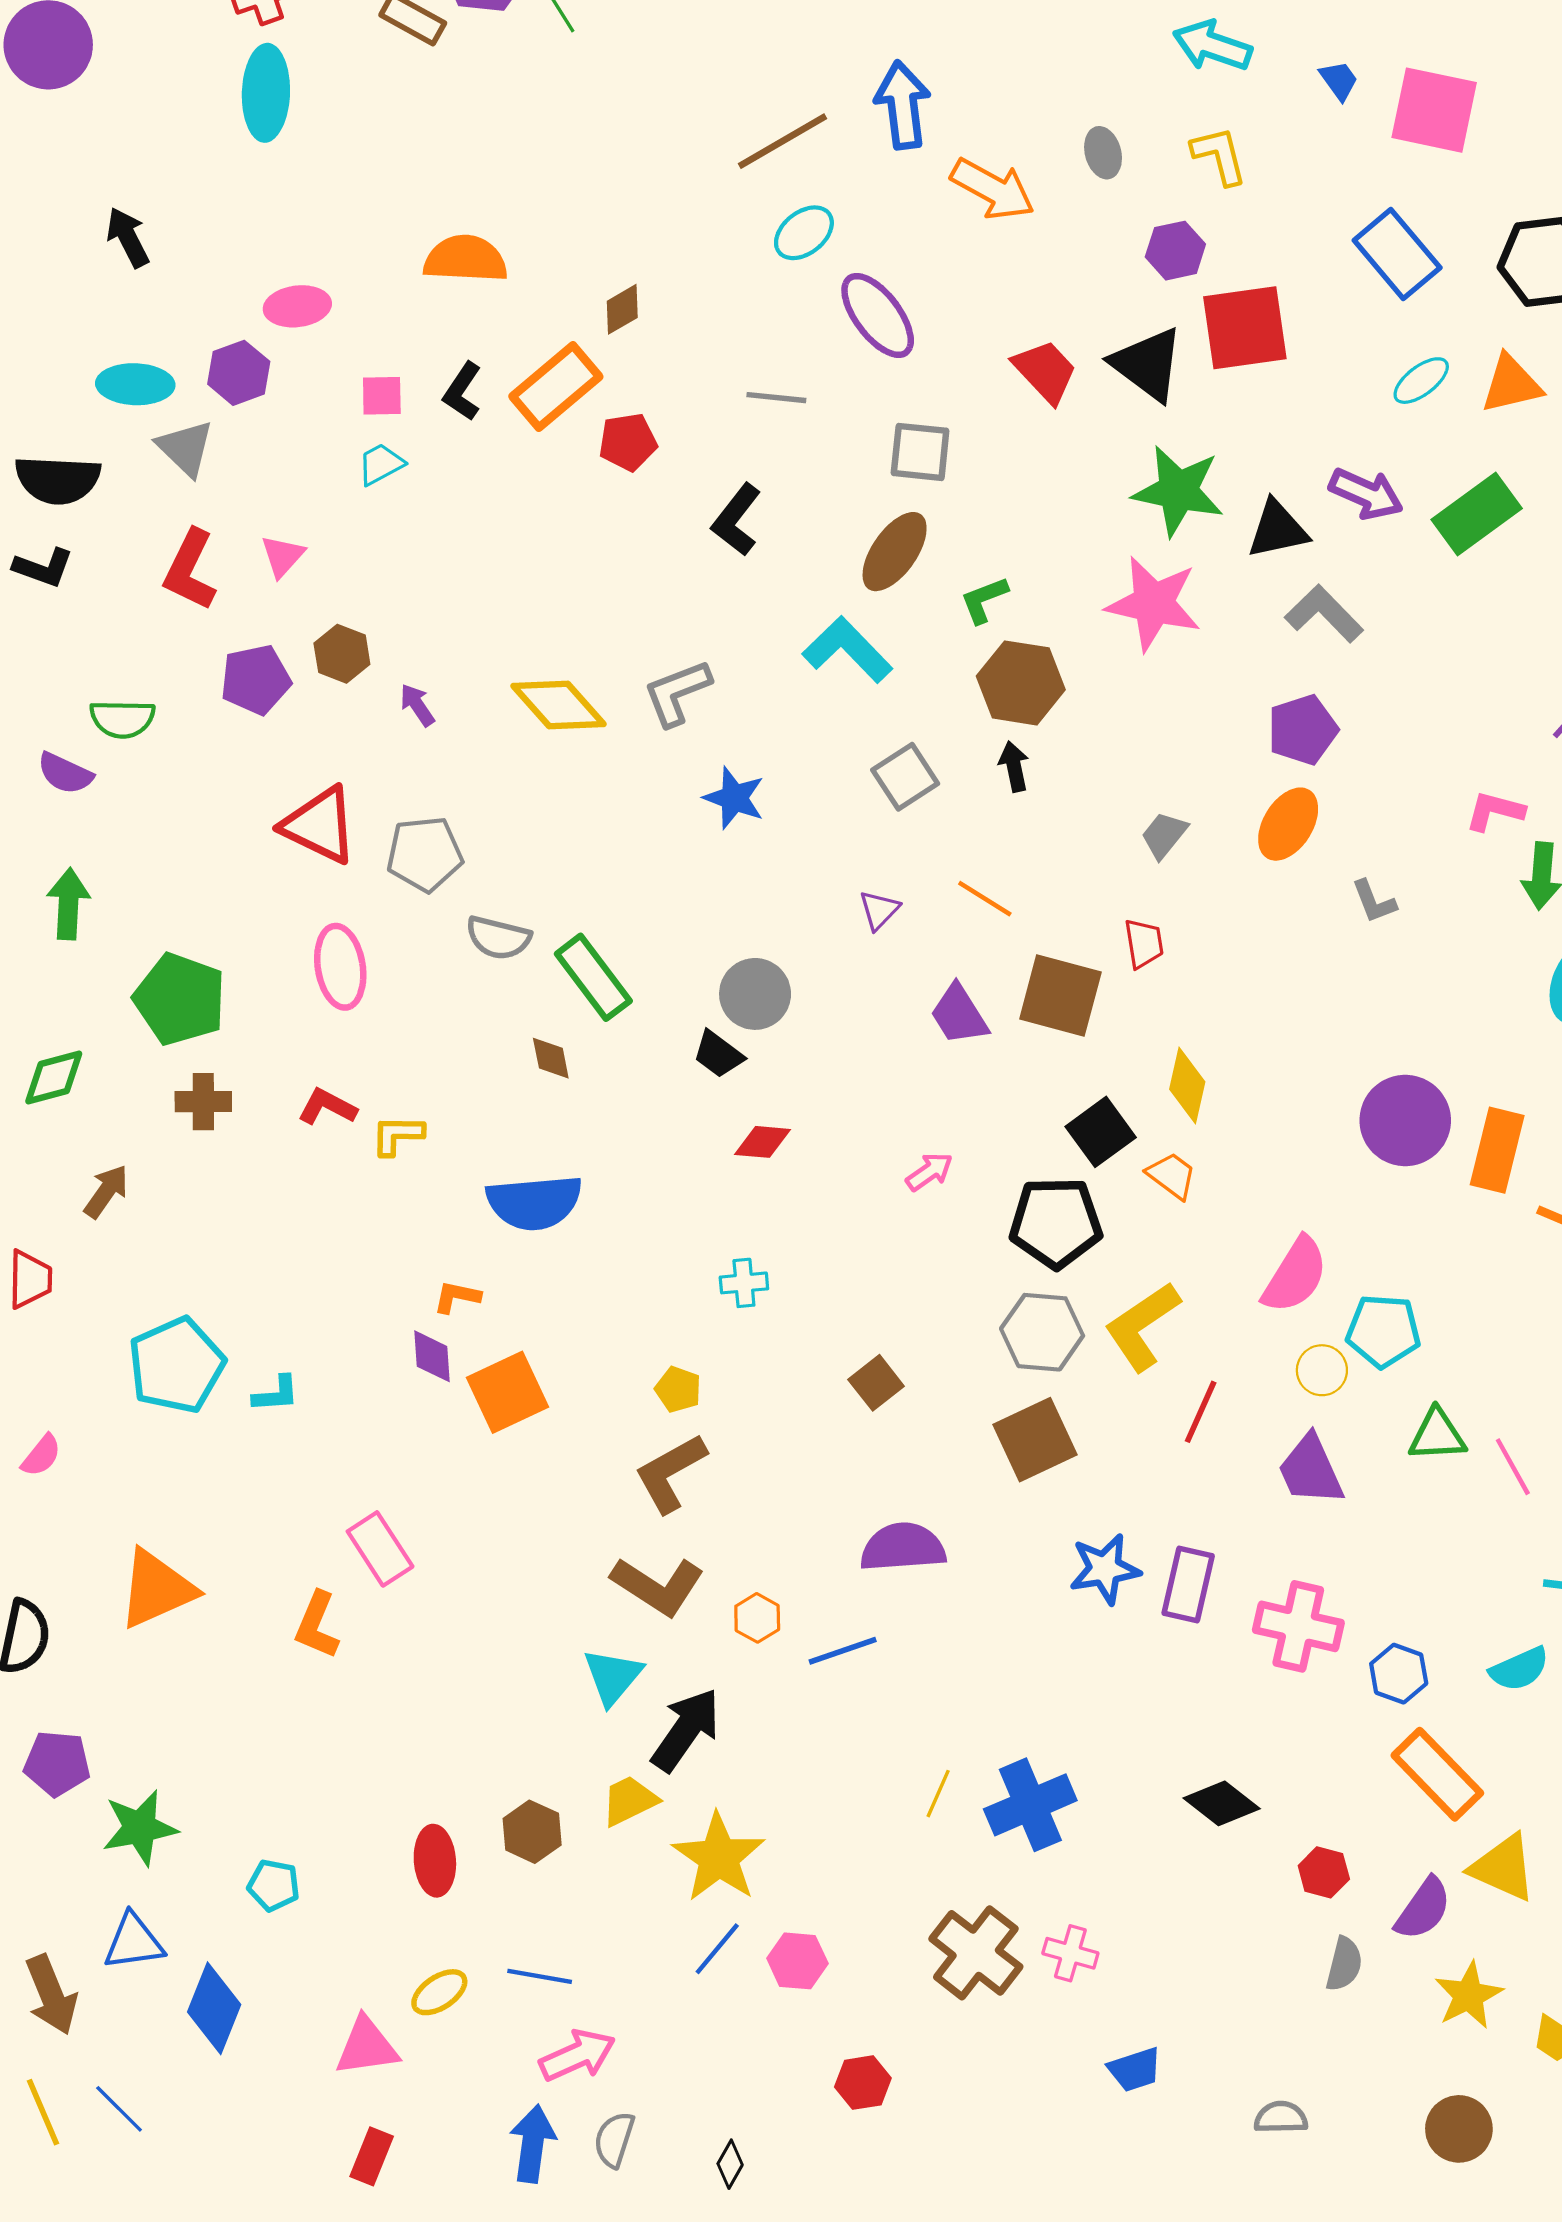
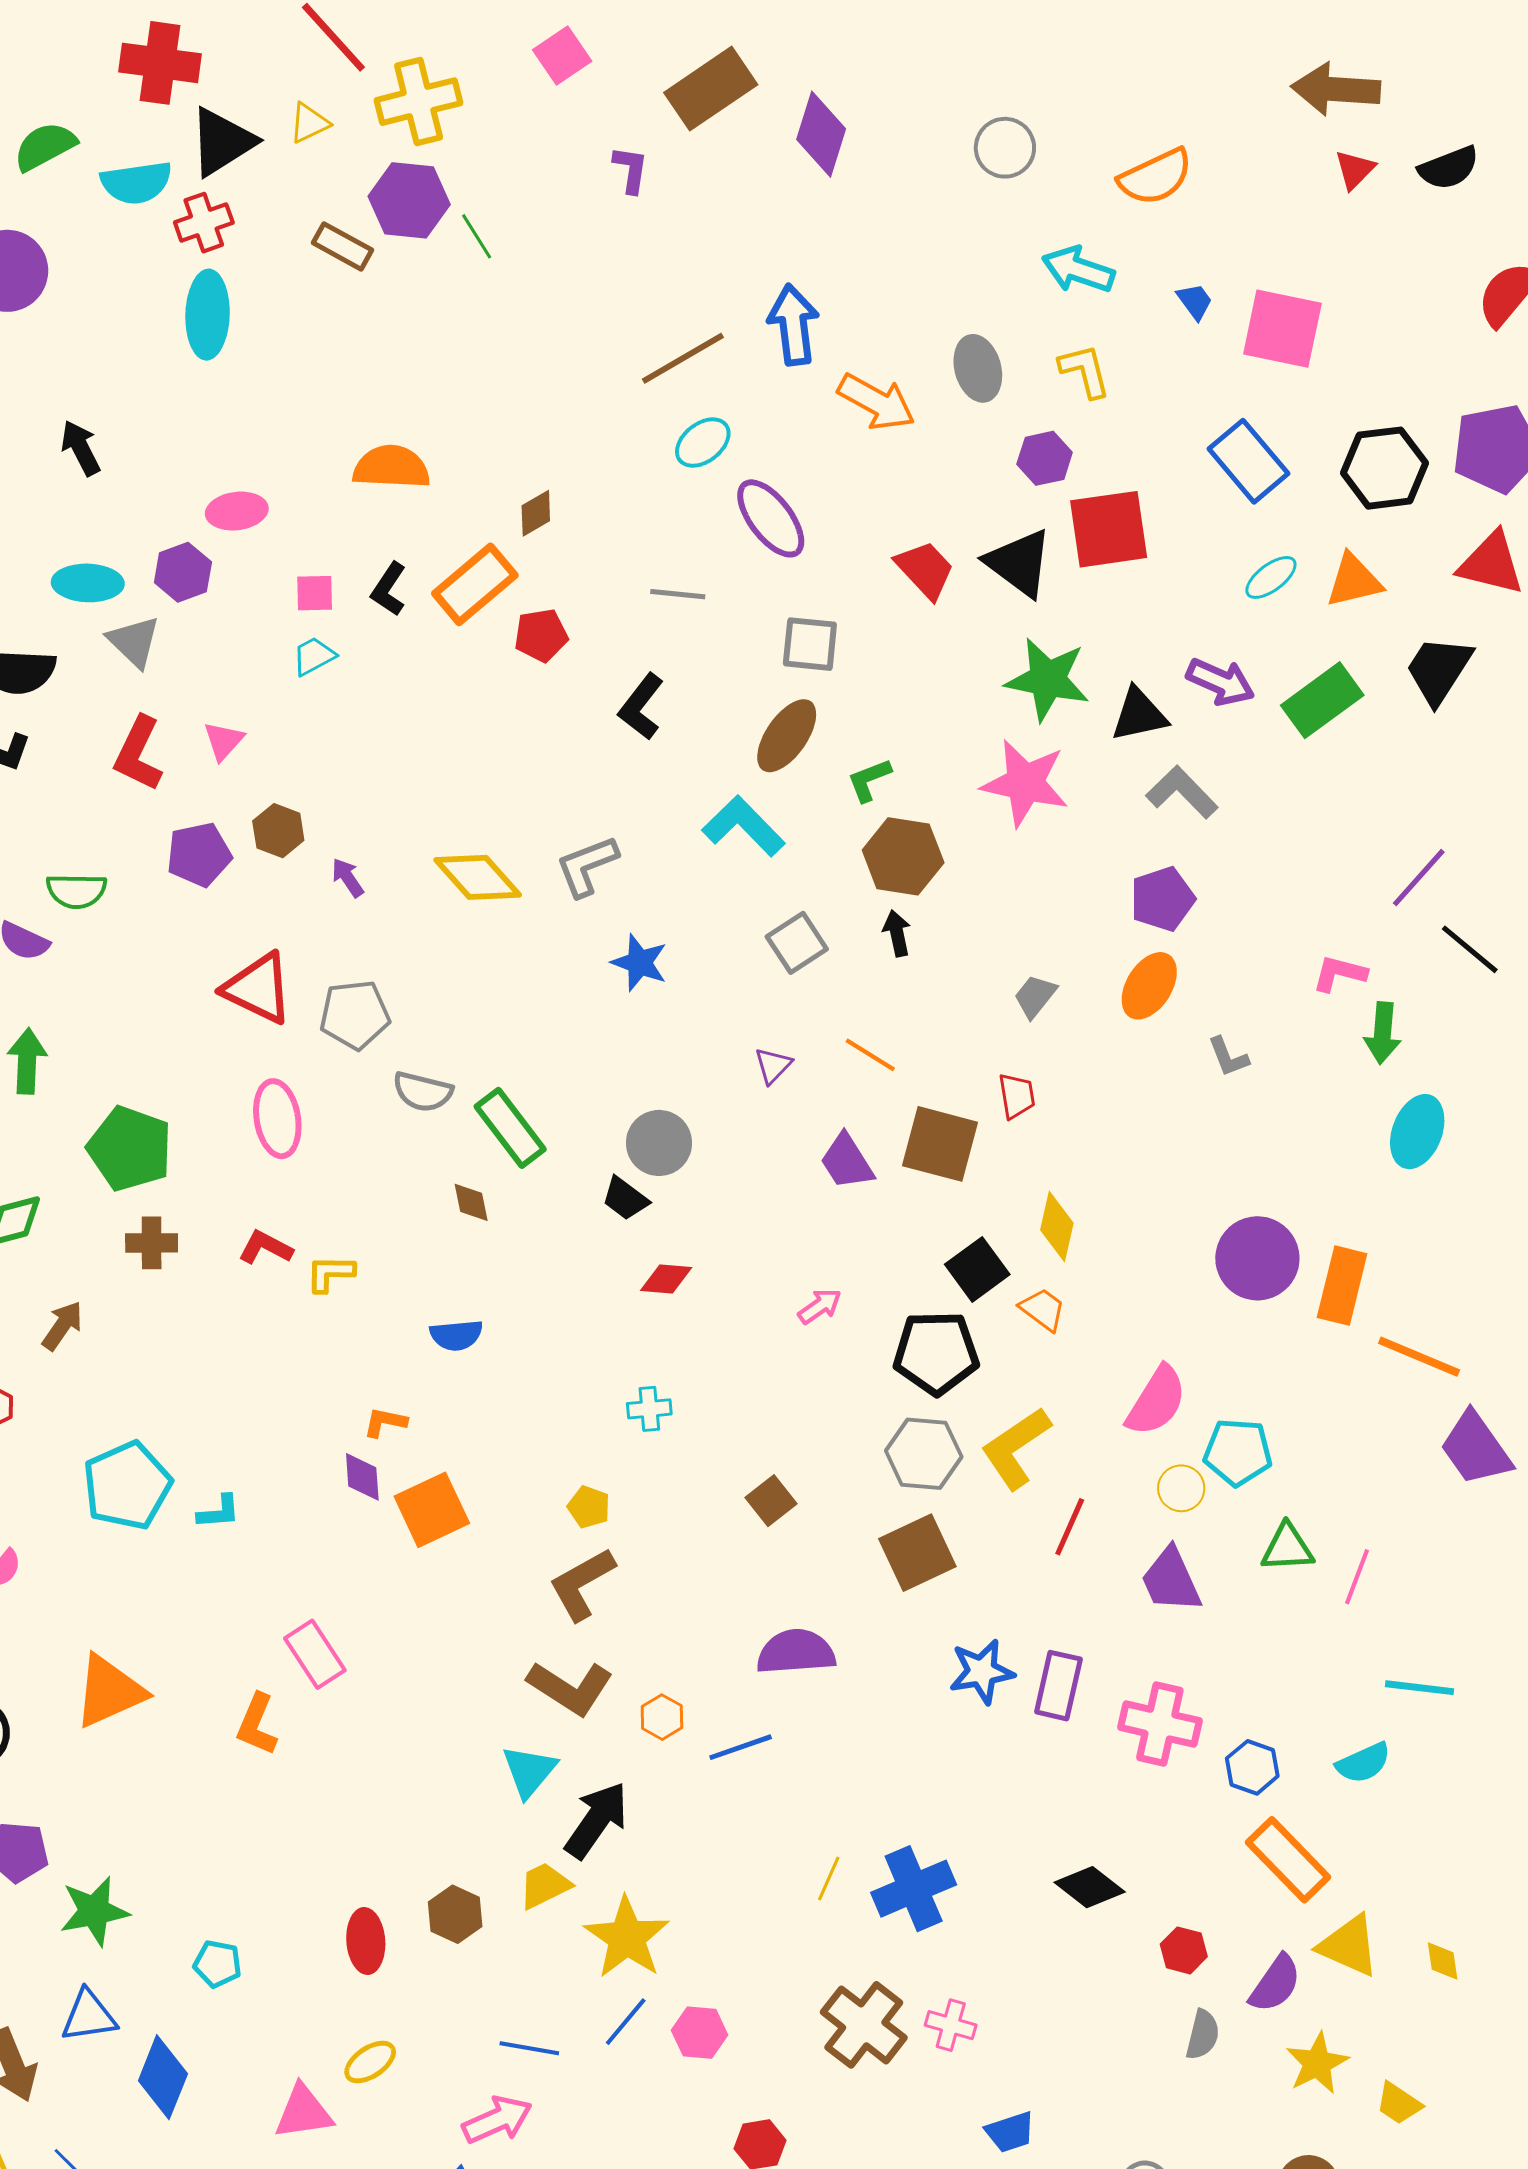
gray ellipse: (1103, 153) -> (978, 368), size x1.4
blue semicircle: (534, 1202) -> (456, 1335), size x0.6
pink line: (1513, 1467) -> (1357, 1577), turned 50
blue line: (540, 1976) -> (529, 2048), moved

